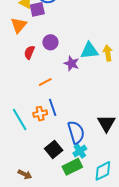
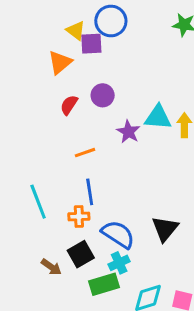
orange cross: (40, 114) -> (79, 217), moved
blue semicircle: (76, 132) -> (118, 234), turned -50
brown arrow: (25, 174) -> (51, 267), moved

